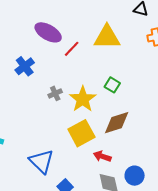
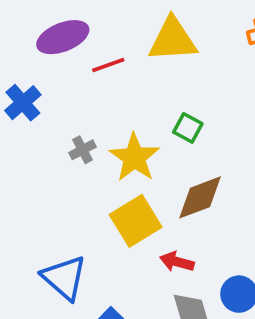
purple ellipse: (48, 32) -> (63, 37), turned -48
red line: (72, 49) -> (108, 65), turned 30

